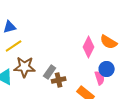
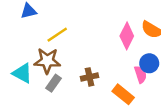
yellow line: (14, 46) -> (57, 35), moved
gray rectangle: (50, 72) -> (53, 83), moved

